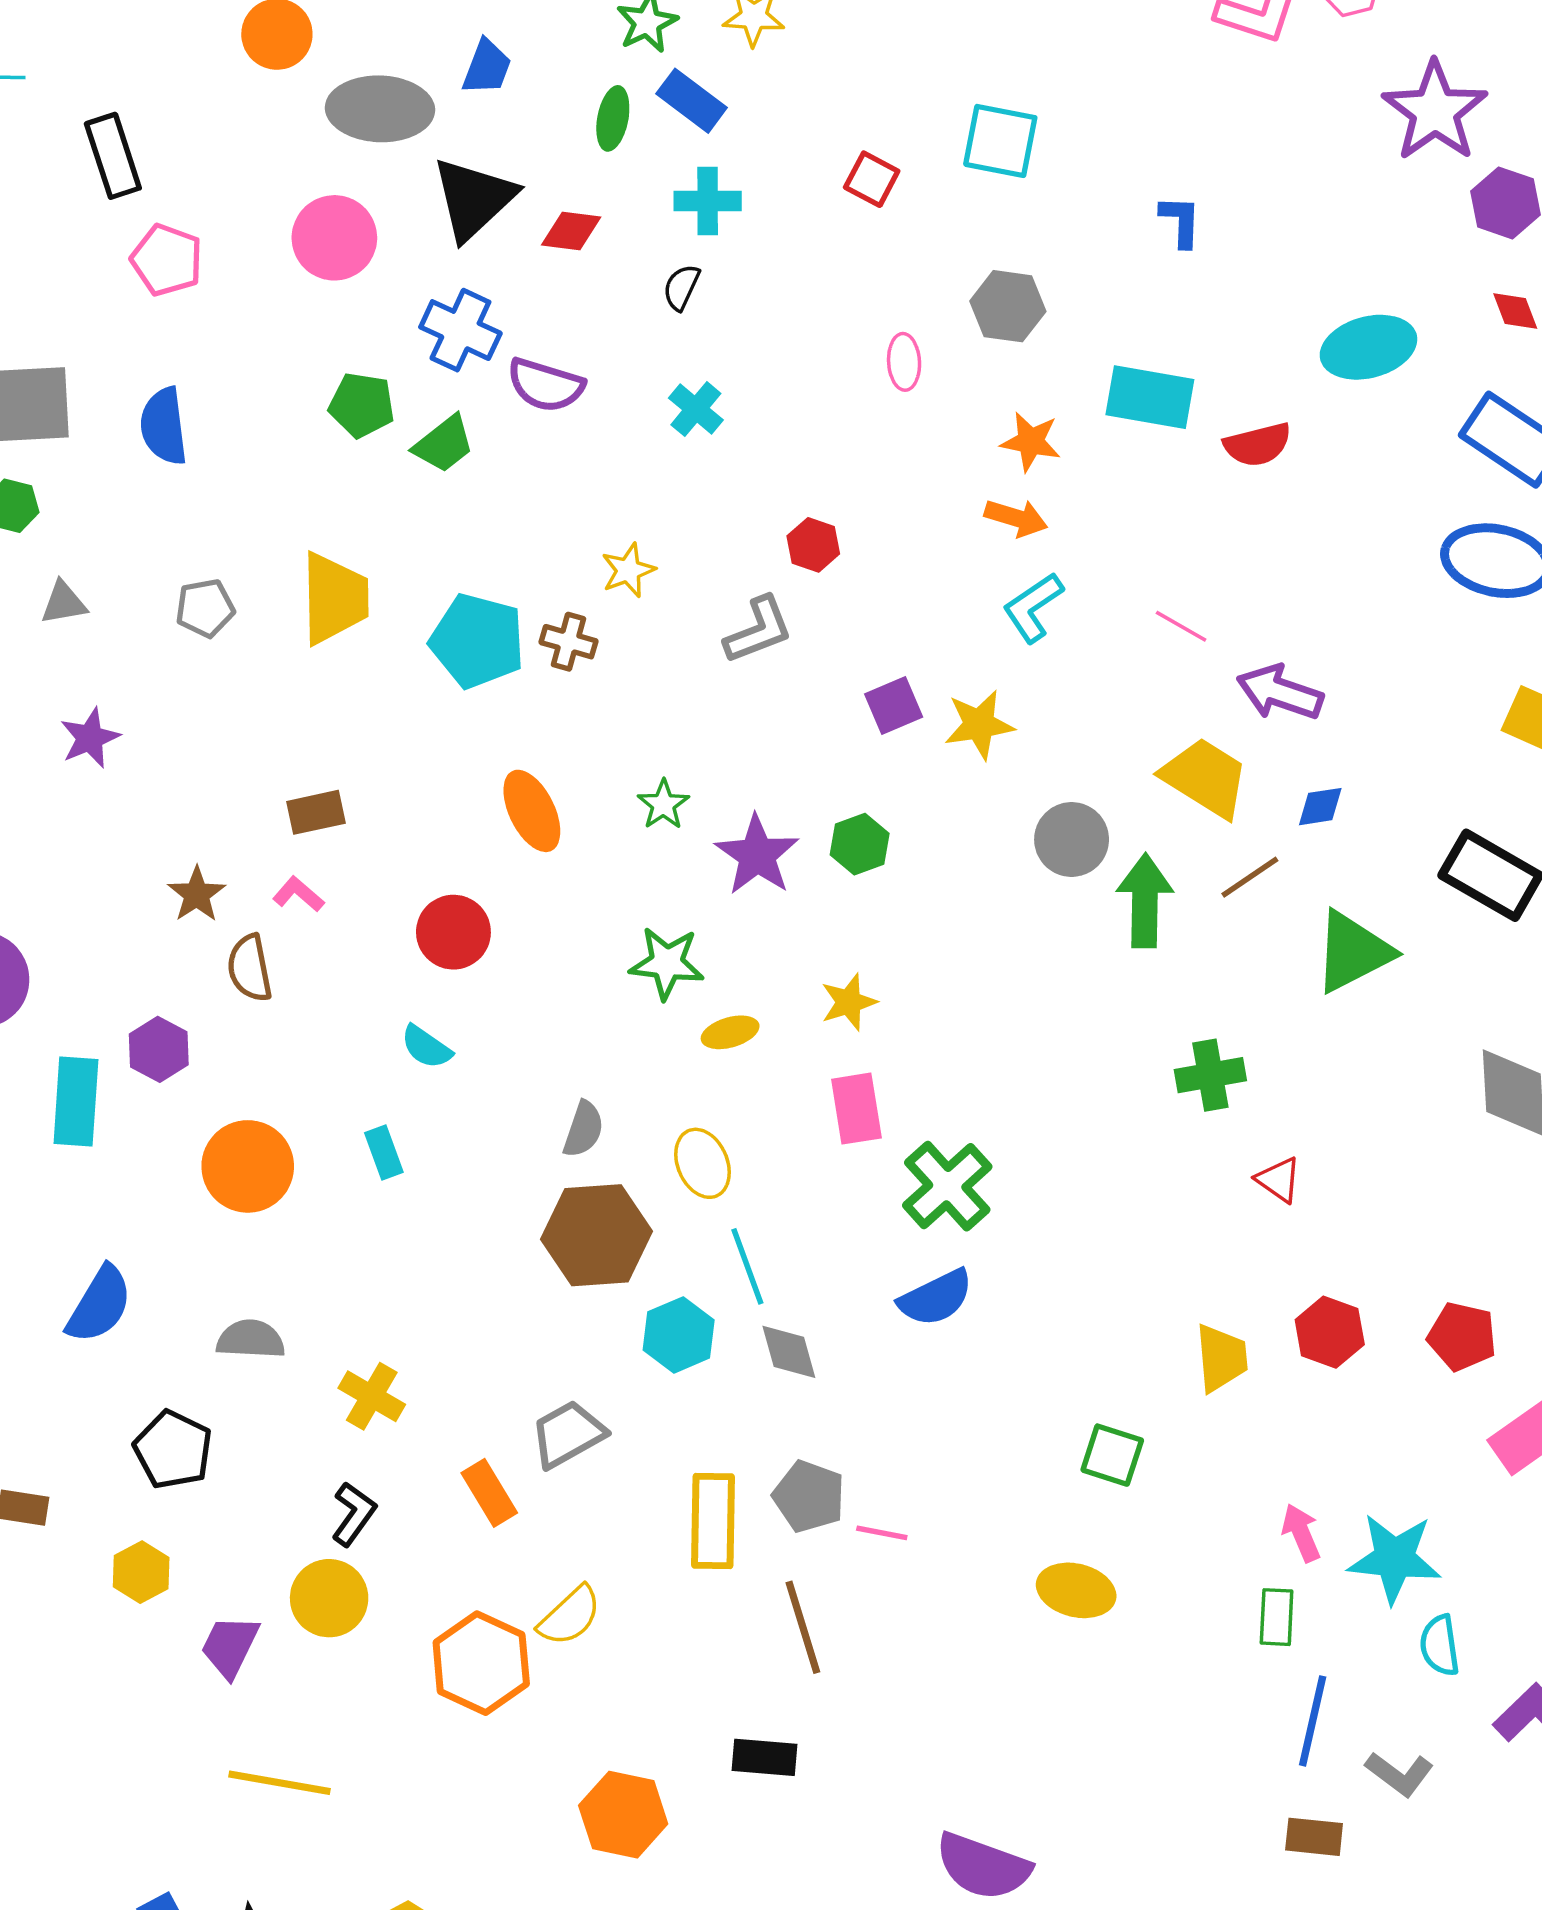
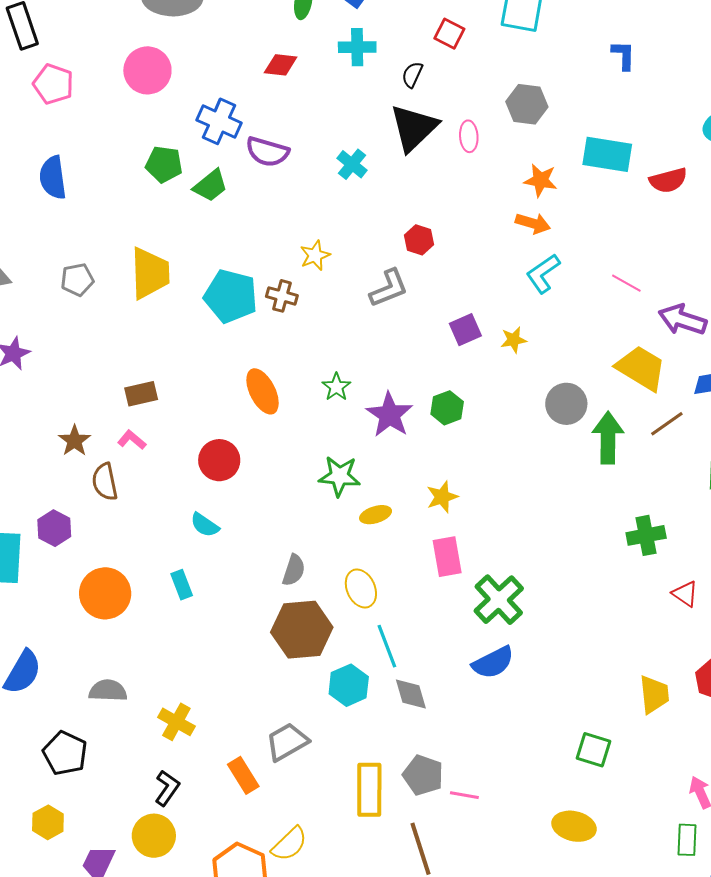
black triangle: (474, 199) -> (414, 128), moved
black semicircle: (681, 287) -> (412, 75), moved
yellow star: (979, 725) -> (514, 340), size x0.7

